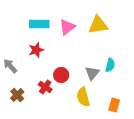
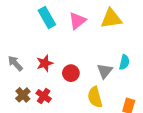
cyan rectangle: (39, 24) -> (47, 17), turned 60
red star: (36, 50) -> (45, 63), moved
red cross: (45, 87) -> (44, 96), moved

